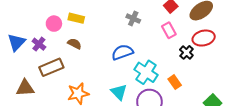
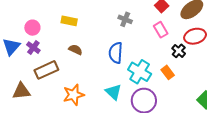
pink circle: (54, 24) -> (32, 28), moved
brown semicircle: (74, 44) -> (75, 50), moved
blue semicircle: (122, 52) -> (116, 53), turned -65
orange rectangle: (175, 82) -> (168, 72), moved

